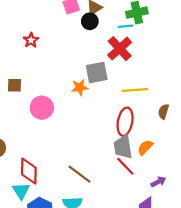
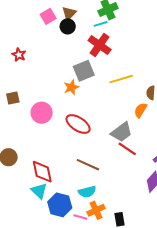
red ellipse: (125, 122) -> (78, 124), moved, turned -55
gray trapezoid: (123, 147) -> (122, 132), turned -105
orange semicircle: (145, 147) -> (141, 110), moved

